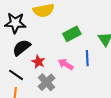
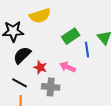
blue line: (87, 58) -> (87, 50), moved
gray cross: (47, 82) -> (51, 87), turned -36

